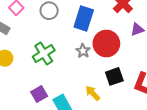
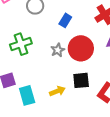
blue rectangle: (84, 19) -> (65, 20), size x0.6
yellow arrow: (93, 93) -> (57, 91), turned 98

